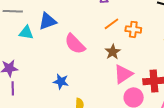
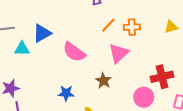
brown star: (113, 52) -> (103, 81), moved
pink triangle: (123, 74) -> (119, 53), moved

